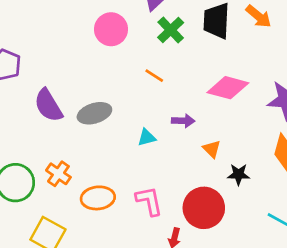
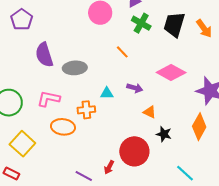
green cross: (171, 30) -> (141, 23), turned -30
orange triangle: (212, 149) -> (150, 112), turned -32
orange cross: (58, 174) -> (86, 110), moved, turned 36
pink L-shape: (149, 201) -> (49, 99), moved, turned -80

